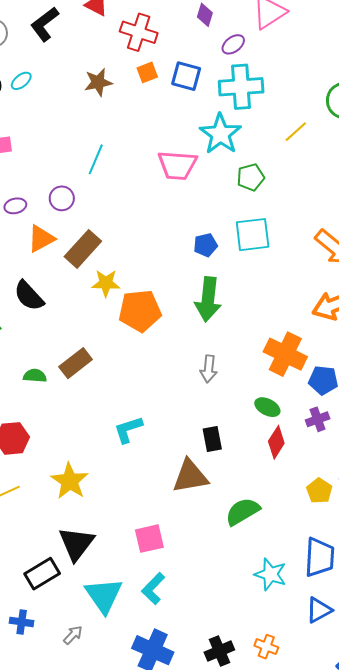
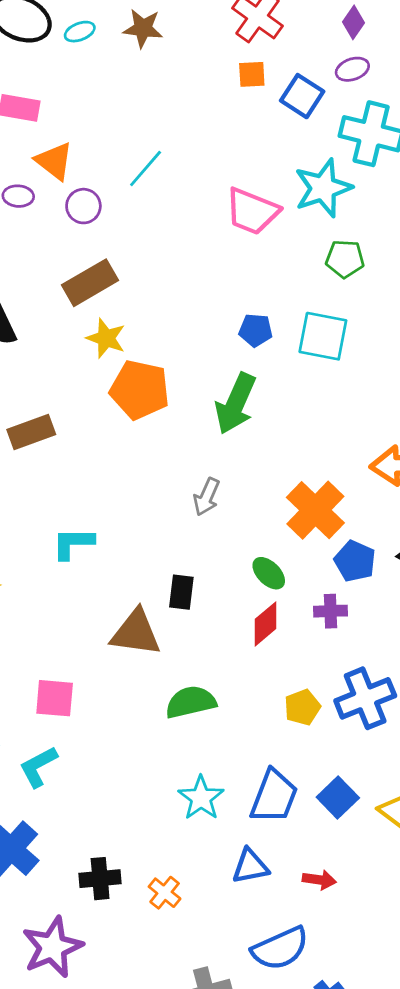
purple ellipse: (233, 44) -> (352, 69), moved
brown star: (98, 82) -> (143, 28), moved
orange triangle: (41, 239) -> (54, 161), moved, turned 48

